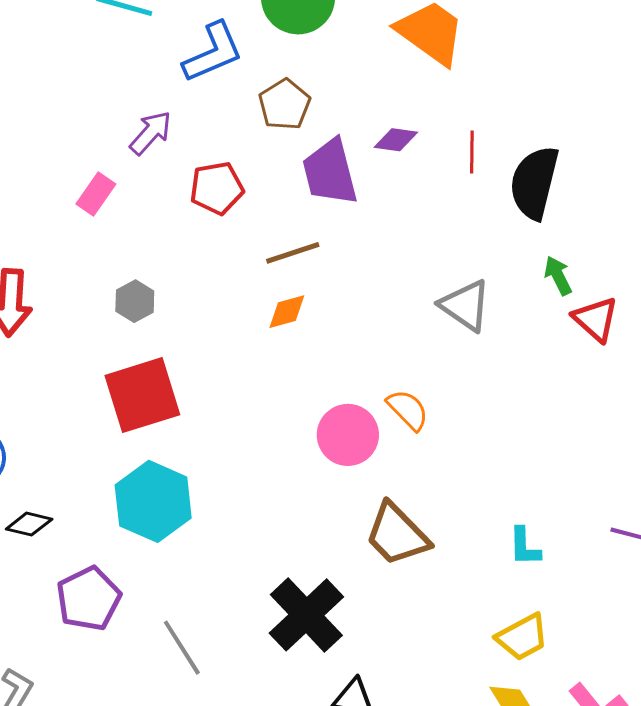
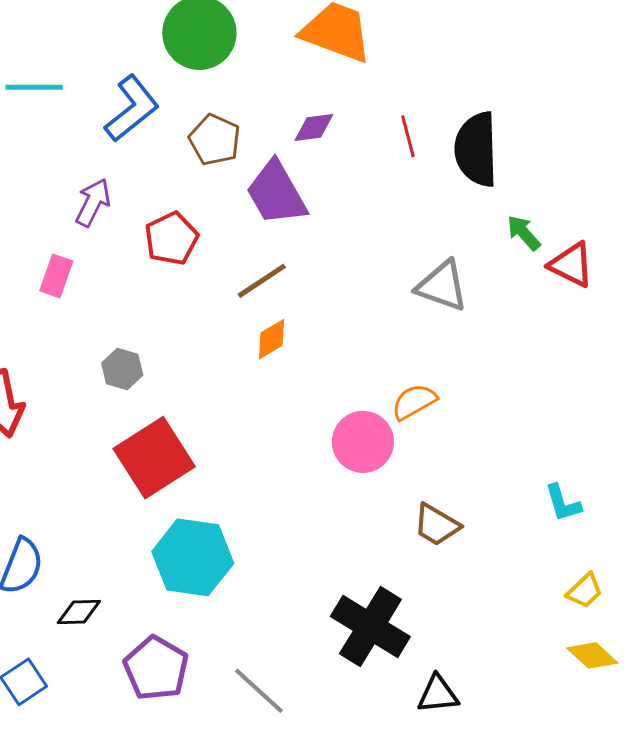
purple diamond: (396, 140) -> (314, 128), moved
orange semicircle: (408, 410) -> (414, 402), turned -60
brown trapezoid: (397, 534) -> (437, 525), size x0.7
yellow trapezoid: (522, 637) -> (585, 591), size x0.7

